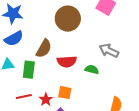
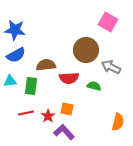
brown circle: (68, 19) -> (86, 50), moved
brown semicircle: (44, 49) -> (46, 65), turned -126

